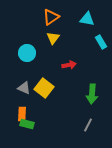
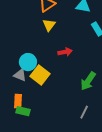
cyan circle: (27, 53) -> (28, 62), moved
green arrow: (92, 94) -> (88, 81), turned 30

